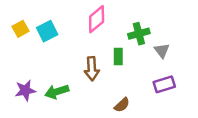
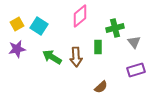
cyan square: (47, 31) -> (39, 26), turned -30
purple star: (25, 90) -> (17, 49), moved
green arrow: (57, 92) -> (52, 57), moved, turned 48

